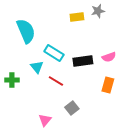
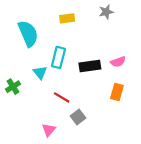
yellow rectangle: (77, 17) -> (67, 18), moved
cyan rectangle: (54, 53) -> (58, 57), turned 72
green cross: (12, 80) -> (13, 87), turned -32
red line: (56, 81) -> (62, 97), moved

